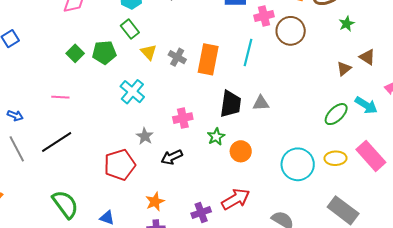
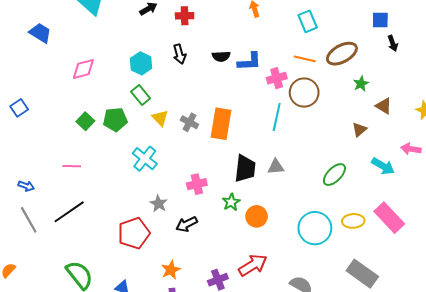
cyan line: (248, 53) -> (277, 117), moved
brown triangle: (367, 57) -> (384, 106), moved
green ellipse: (336, 114) -> (334, 175), moved

